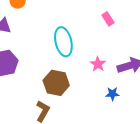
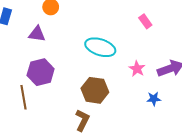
cyan ellipse: (63, 42) -> (100, 47), turned -56

